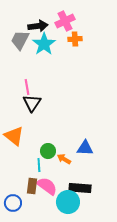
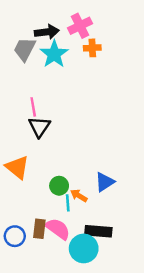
blue triangle: (85, 148) -> (105, 182), turned -36
cyan line: (39, 165) -> (68, 203), moved
blue circle: (13, 203) -> (15, 236), moved

